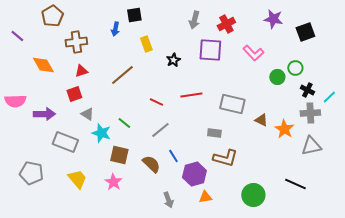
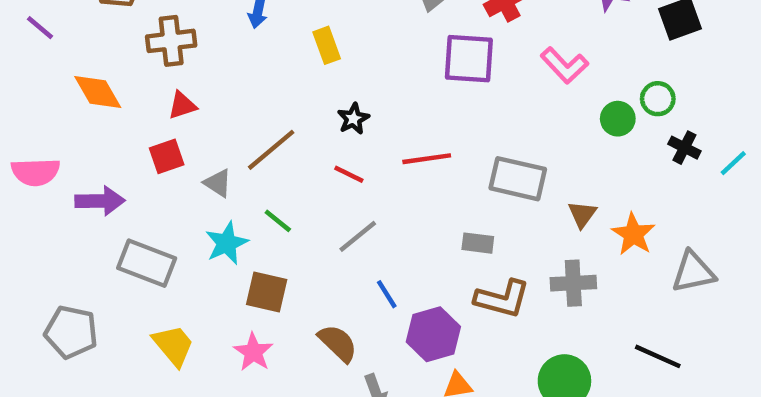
black star: (173, 60) -> (353, 119), moved
brown line: (122, 75) -> (271, 150), moved
gray cross: (310, 113) -> (573, 283), moved
gray triangle: (87, 114) -> (218, 183), moved
brown triangle: (261, 120) -> (582, 214), turned 40
cyan star: (101, 133) -> (227, 243), turned 30
brown semicircle: (151, 164) -> (338, 343), moved

